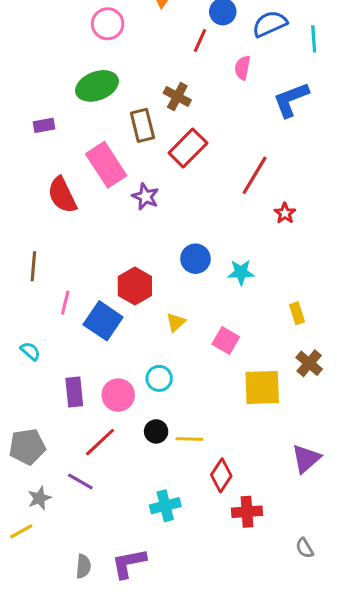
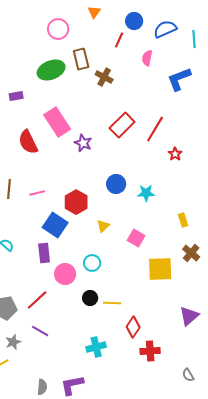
brown rectangle: (142, 125) -> (81, 59), moved
red rectangle: (188, 148) -> (122, 125), moved
pink line: (65, 303) -> (37, 193), moved, turned 63
purple rectangle: (74, 392) -> (44, 253), moved
red line: (100, 442) -> (37, 300), moved

